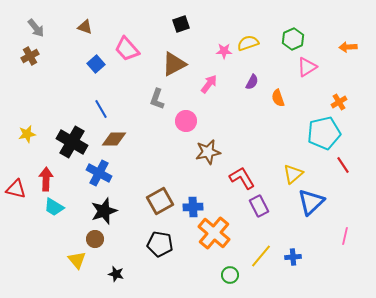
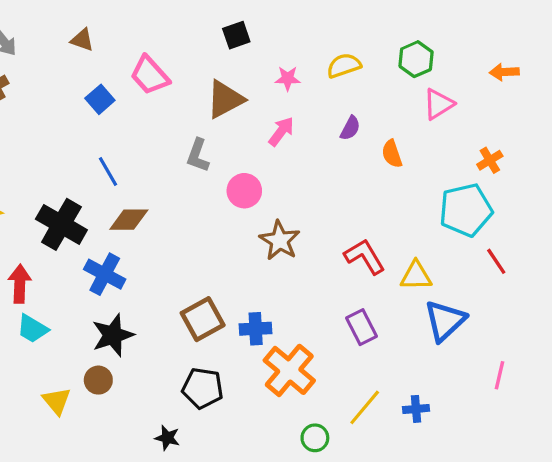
pink star: (224, 51) -> (288, 78), moved
brown star: (208, 152) -> (280, 240), turned -30
yellow triangle: (293, 174) -> (416, 276), turned 40
red L-shape: (242, 178) -> (365, 257), moved
yellow triangle: (77, 260) -> (57, 401), moved
black star: (116, 274) -> (167, 438), moved

